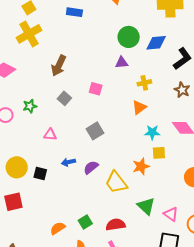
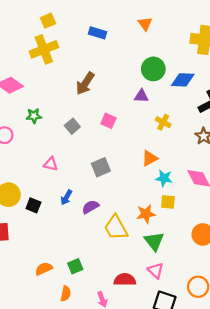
brown arrow: (59, 66) -> (85, 83), moved
yellow cross: (144, 83) -> (163, 122), turned 32
green star: (30, 106) -> (34, 116), moved
orange triangle: (139, 107) -> (150, 158), moved
blue arrow: (68, 162) -> (66, 197), turned -56
green triangle: (146, 206) -> (154, 241), moved
pink triangle: (171, 214) -> (156, 270), moved
red semicircle: (116, 225) -> (125, 280), moved

